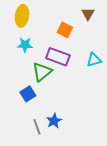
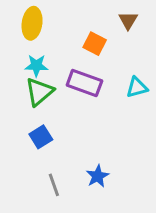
green triangle: (42, 72) -> (39, 92), moved
blue star: (54, 121) -> (98, 176), moved

